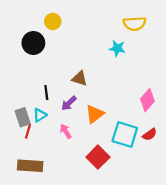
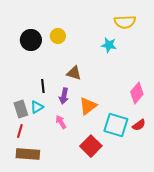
yellow circle: (53, 21) -> (58, 36), moved
purple arrow: (69, 103) -> (64, 96), turned -35
red line: (28, 131) -> (20, 131), moved

